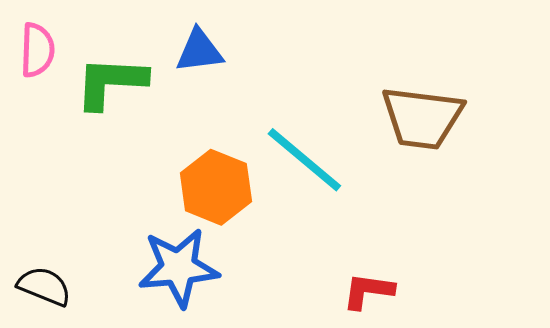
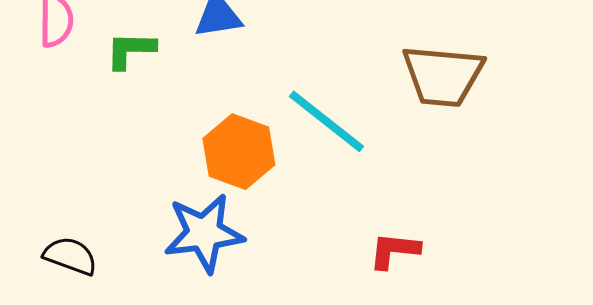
green L-shape: (111, 82) -> (130, 50), size x0.7

